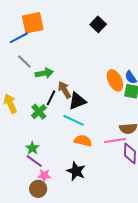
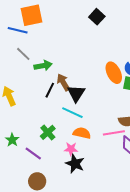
blue line: (19, 38) -> (18, 30), turned 42
black triangle: (77, 101) -> (76, 93), turned -36
green cross: (39, 112) -> (48, 132), moved
green star: (32, 148) -> (12, 140), moved
pink star: (44, 175) -> (71, 149), moved

